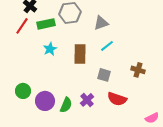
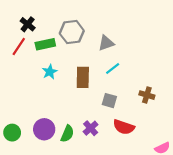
green circle: (23, 91) -> (12, 133), moved

